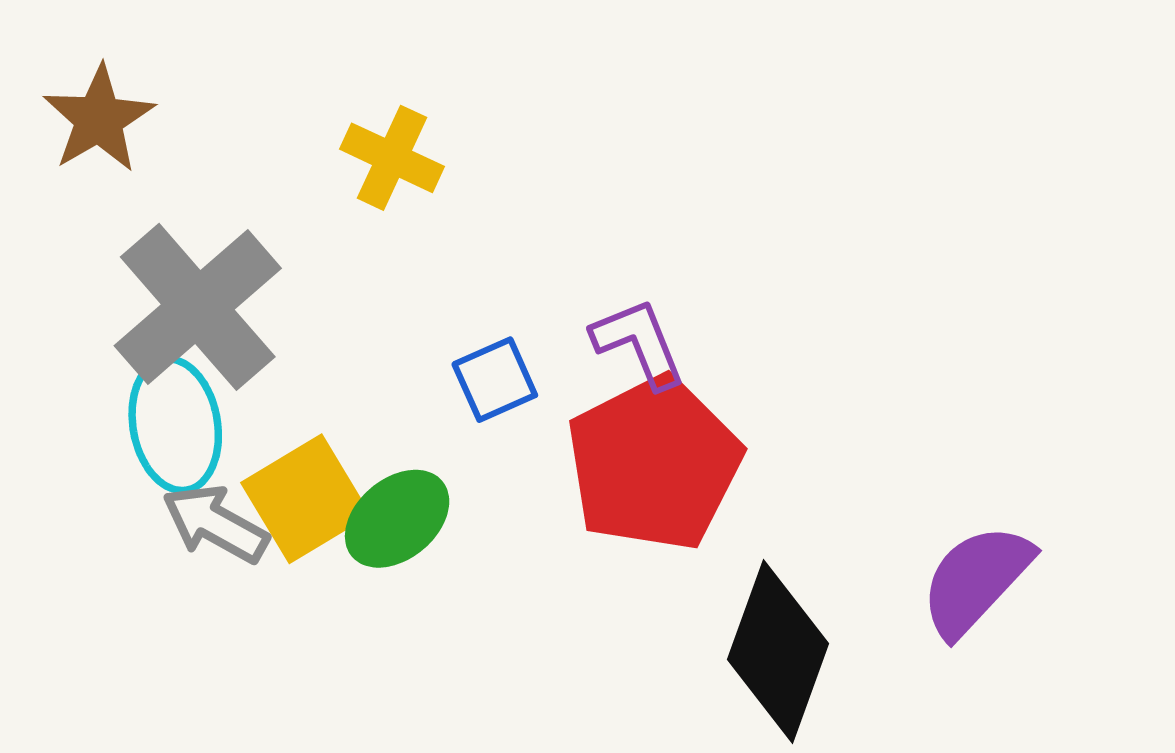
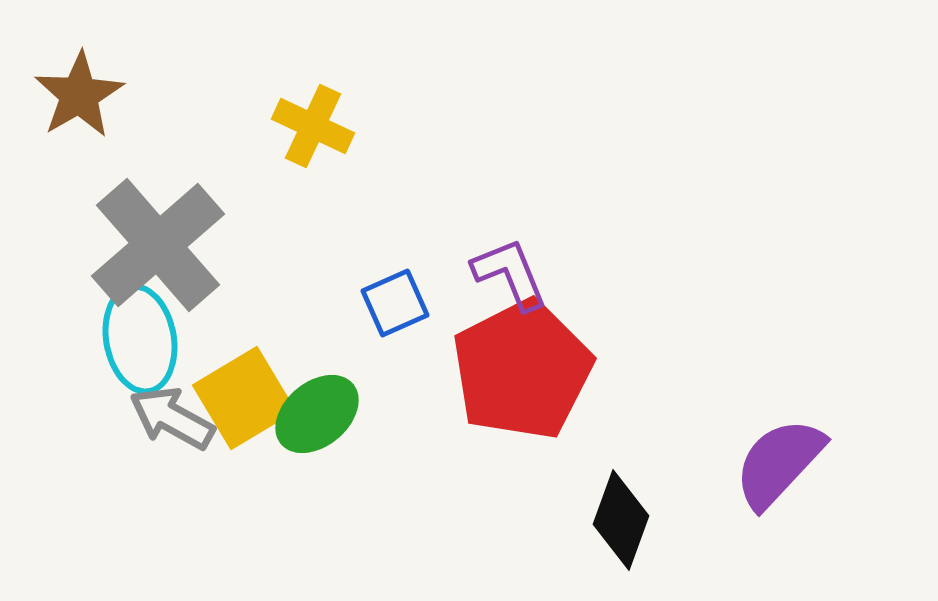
black diamond: (778, 652) -> (621, 520), size x0.7

